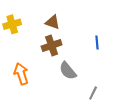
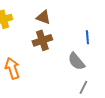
gray semicircle: (68, 71) -> (76, 61), moved

